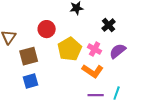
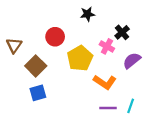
pink cross: (95, 49) -> (107, 46), moved
brown square: (29, 56) -> (36, 66), turned -30

